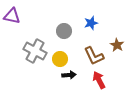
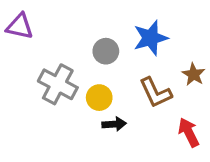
blue star: (91, 23) -> (151, 38), size x1.5
red arrow: (99, 80) -> (189, 132), moved

